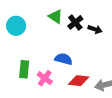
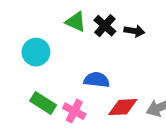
cyan circle: (16, 26) -> (36, 52), moved
green rectangle: (24, 69) -> (43, 103), turned -54

